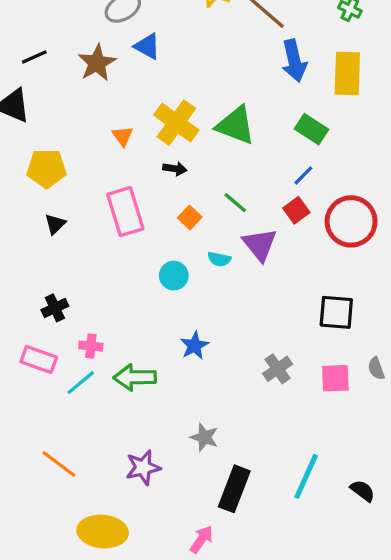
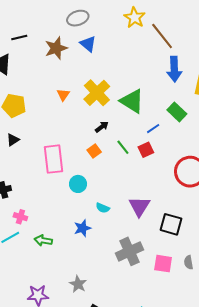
black arrow: (175, 169) -> (102, 127), moved, turned -56
blue line: (303, 175) -> (153, 129), moved
red square: (296, 210) -> (146, 150), moved
pink rectangle: (125, 212) -> (53, 159), moved
purple triangle: (260, 244) -> (139, 206), moved
cyan semicircle: (219, 259) -> (103, 208), moved
gray cross: (278, 369) -> (129, 251), size x1.5
green arrow: (135, 377) -> (43, 240), size x0.7

